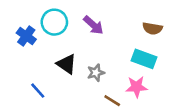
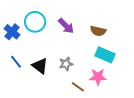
brown semicircle: (152, 28) -> (98, 31), moved
black triangle: (66, 64) -> (40, 66), moved
blue line: (38, 91) -> (16, 62), moved

